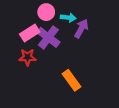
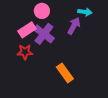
cyan arrow: (68, 18) -> (85, 12), moved

